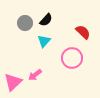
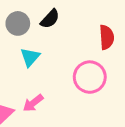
red semicircle: (83, 32) -> (107, 37), turned 42
cyan triangle: (44, 41) -> (30, 57), moved

